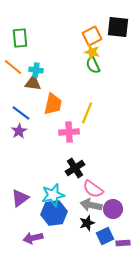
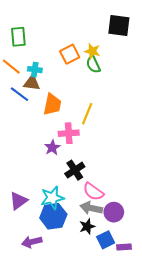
orange square: (92, 36) -> (70, 54), moved
blue line: (21, 113) -> (19, 94), moved
purple star: (19, 131) -> (52, 148), moved

